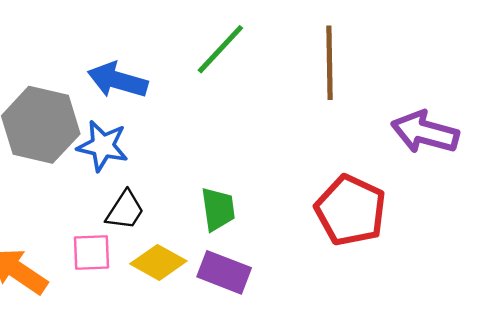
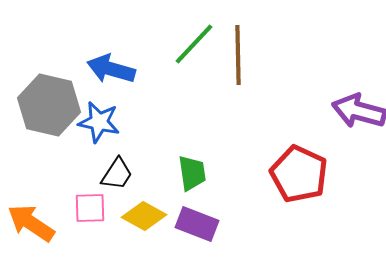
brown line: (329, 63) -> (238, 55), moved

